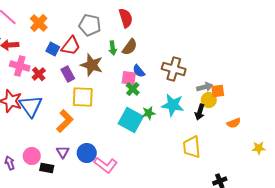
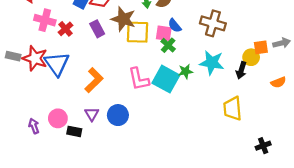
gray arrow: (205, 87) -> (282, 43), moved
yellow square: (83, 97) -> (138, 32), moved
pink L-shape: (106, 165) -> (139, 79), moved, turned 40

